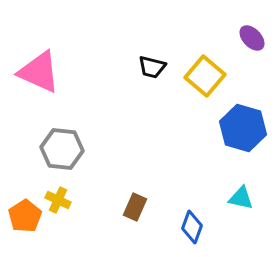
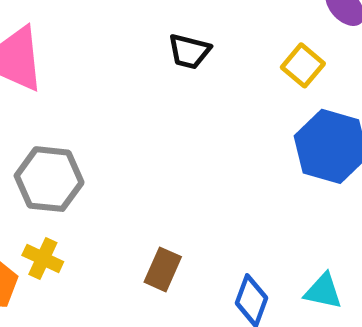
yellow square: (205, 76) -> (303, 65), moved, size x0.7
cyan triangle: (241, 198) -> (323, 291), moved

